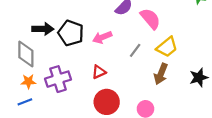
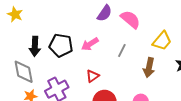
black arrow: (43, 29) -> (35, 46), turned 102
yellow trapezoid: (167, 47) -> (162, 41), moved

